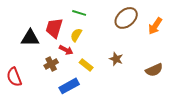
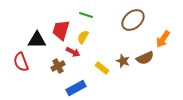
orange arrow: (155, 26) -> (163, 39), moved
yellow rectangle: (86, 65) -> (102, 68), moved
brown semicircle: (154, 70) -> (145, 58), moved
red semicircle: (14, 77) -> (21, 62), moved

